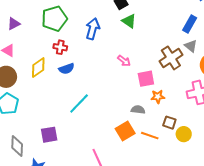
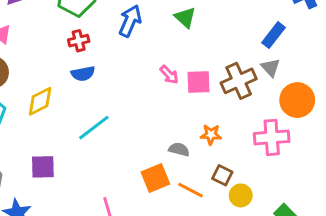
red cross: (60, 47) -> (79, 41), turned -32
yellow diamond: (38, 67) -> (40, 101), moved
pink square: (146, 79) -> (199, 82), moved

